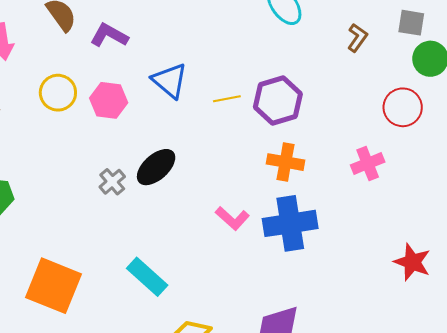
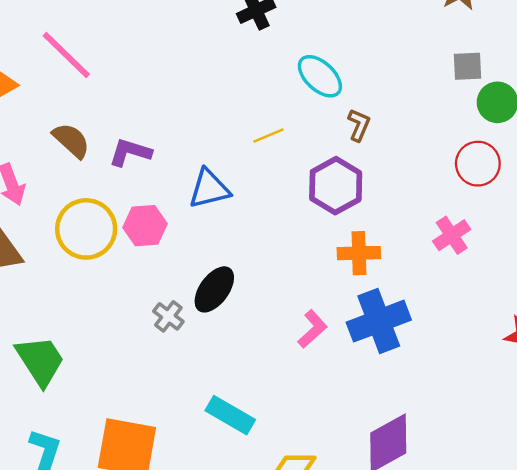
brown L-shape: (357, 38) -> (359, 125), moved
blue triangle: (170, 81) -> (209, 189), turned -42
yellow circle: (58, 93) -> (86, 229), size x1.4
yellow line: (227, 99) -> (269, 135), moved
pink L-shape: (232, 218) -> (312, 329), turned -72

